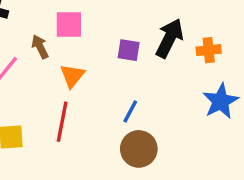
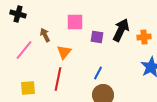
pink square: (69, 25) -> (75, 22), moved

